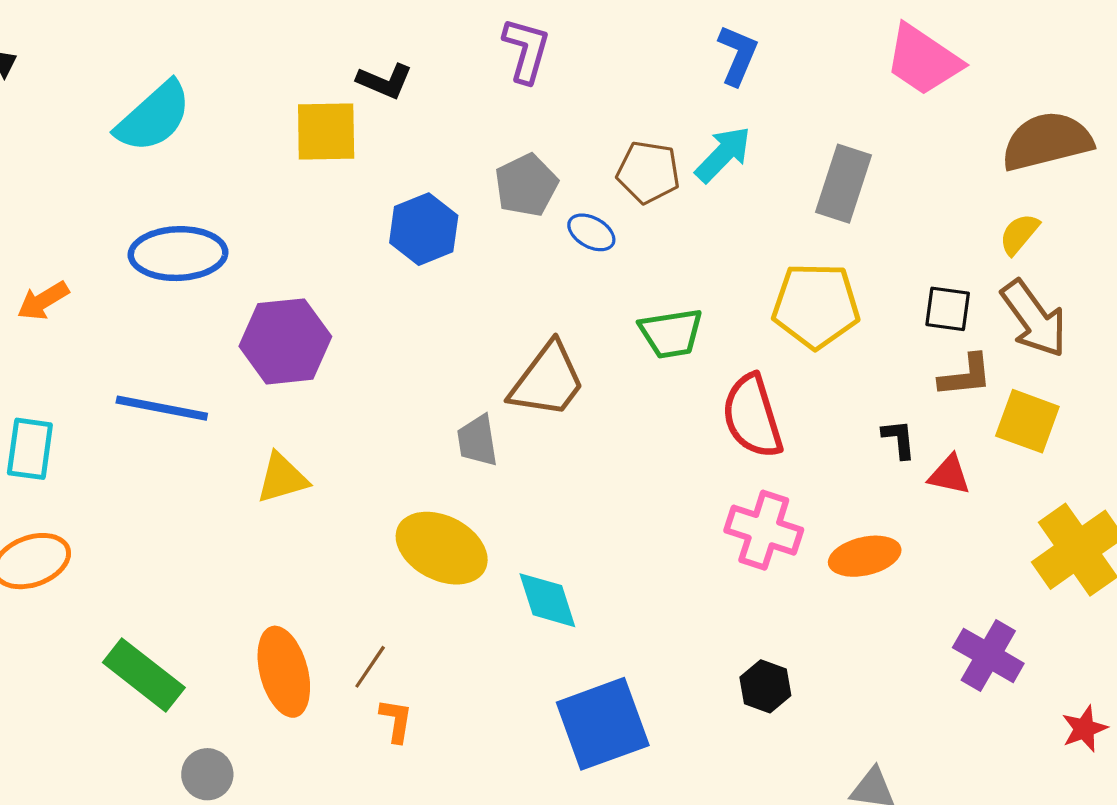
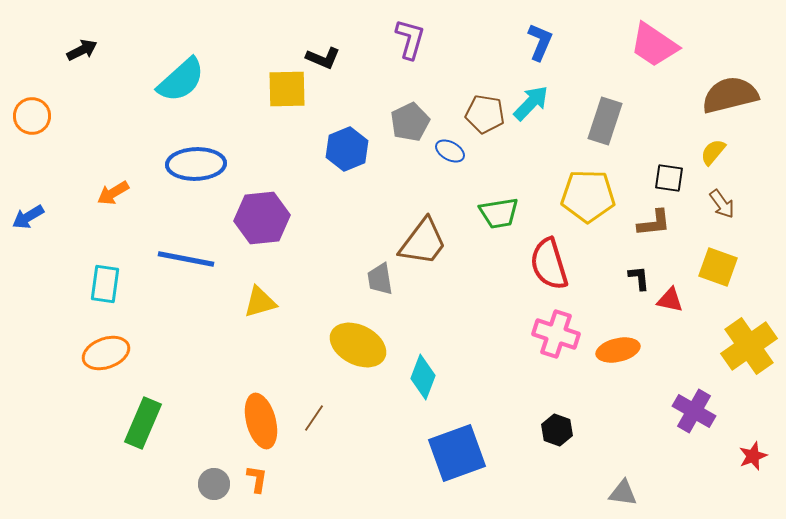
black square: (948, 309) -> (669, 178), moved
brown arrow: (1034, 319) -> (722, 204), size x0.6
brown L-shape: (966, 376) -> (654, 223), moved
cyan diamond: (547, 600) -> (423, 377), turned 39
green rectangle: (144, 675) -> (143, 423), moved, turned 75
orange L-shape: (396, 721) -> (257, 479), moved

